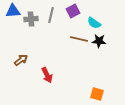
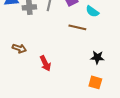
black star: (99, 41) -> (97, 57), moved
brown arrow: (21, 60) -> (19, 48), turned 56

